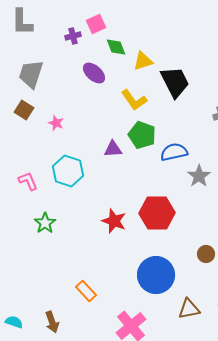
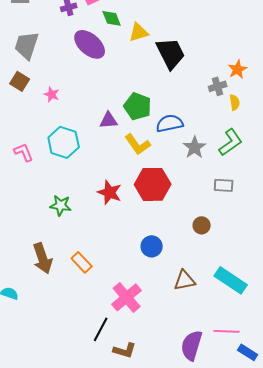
purple ellipse: (94, 73) -> (90, 44), size x1.4
yellow L-shape: (134, 100) -> (138, 144), moved
green star: (45, 223) -> (61, 205), moved, turned -30
blue circle: (156, 275) -> (152, 246), size x0.6
brown arrow: (52, 322) -> (43, 258), moved, size x1.4

